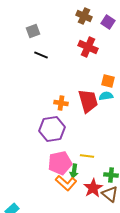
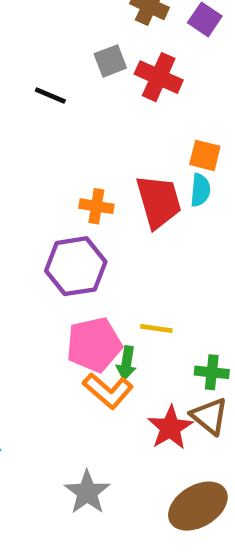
gray square: (33, 31) -> (110, 61), moved
cyan semicircle: (106, 96) -> (200, 190), turned 104
red star: (93, 188) -> (170, 428), moved

